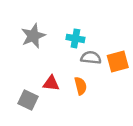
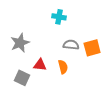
gray star: (33, 36) -> (20, 43), moved
cyan cross: (75, 38) -> (59, 17), moved

